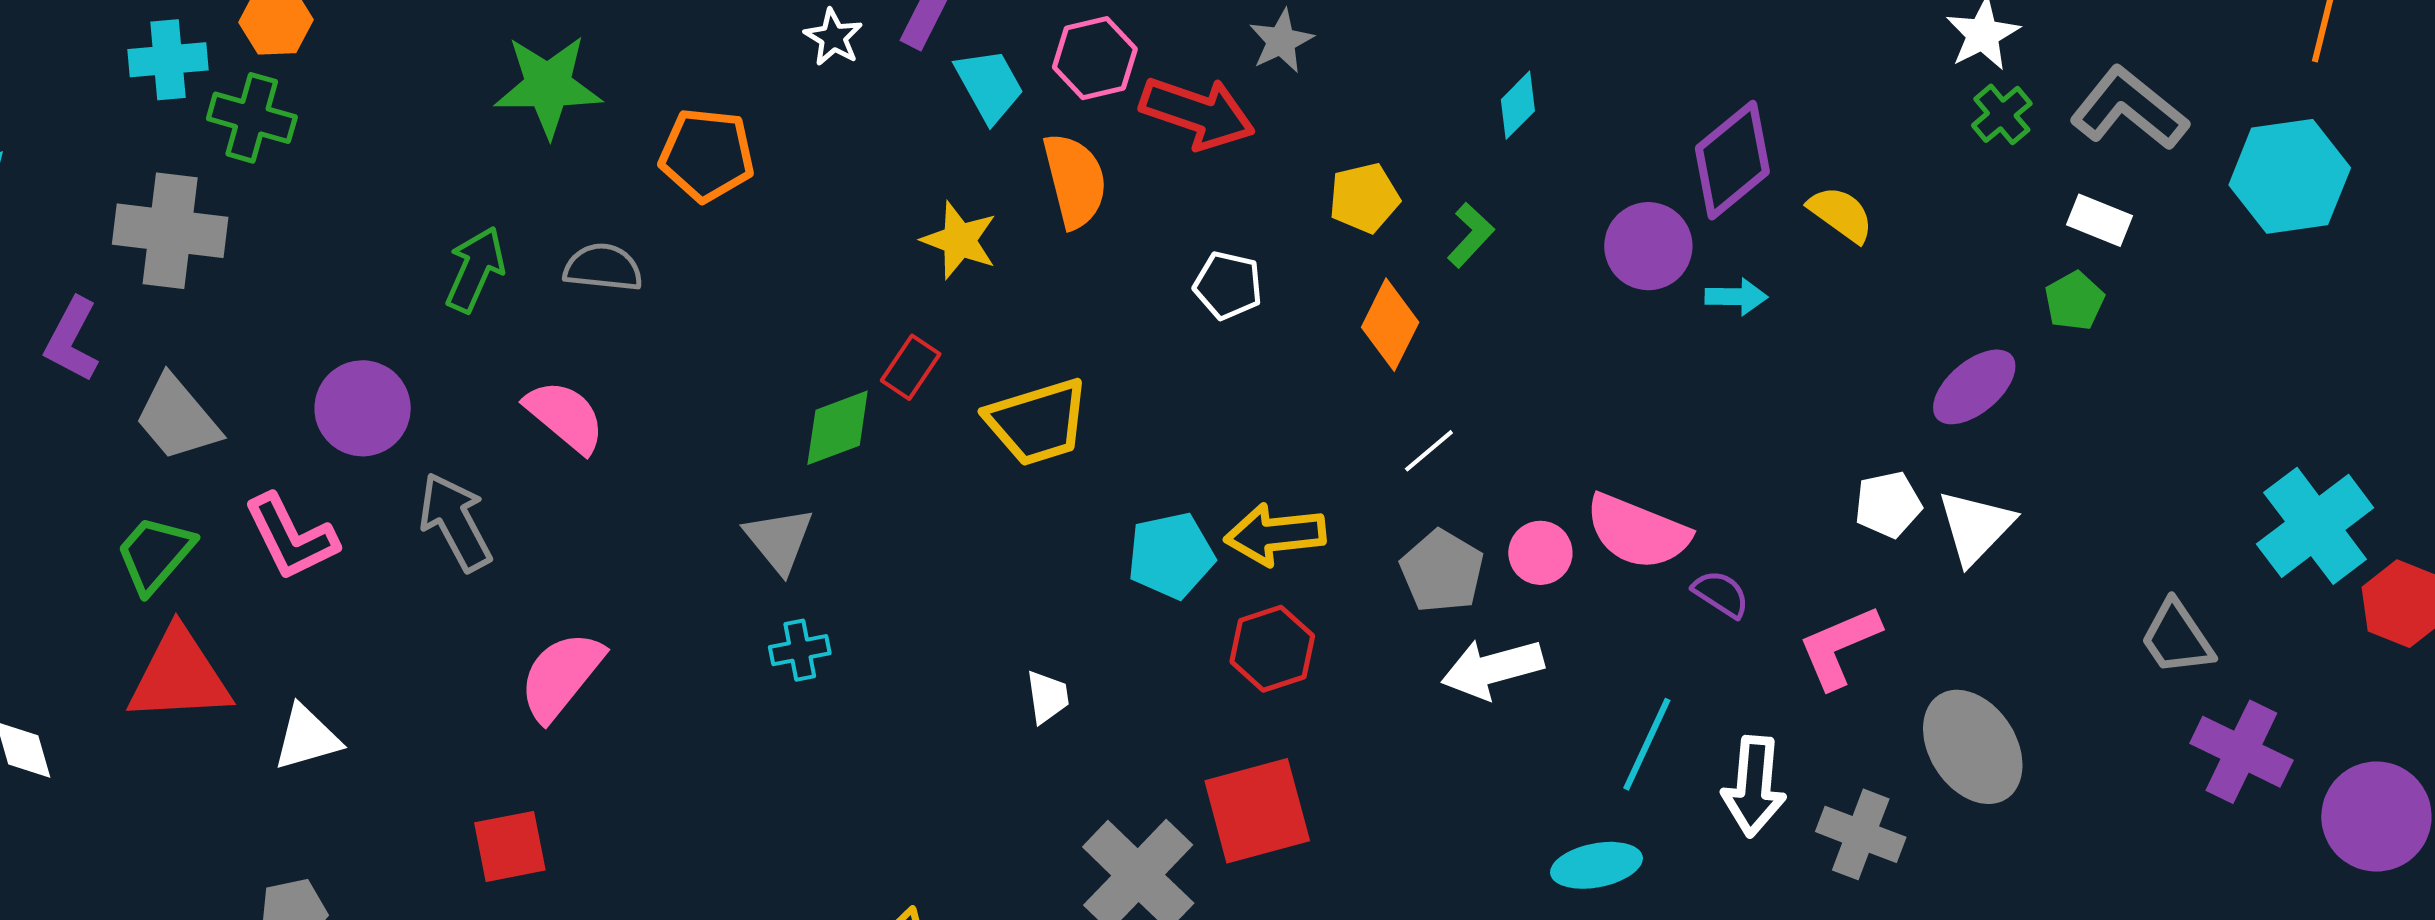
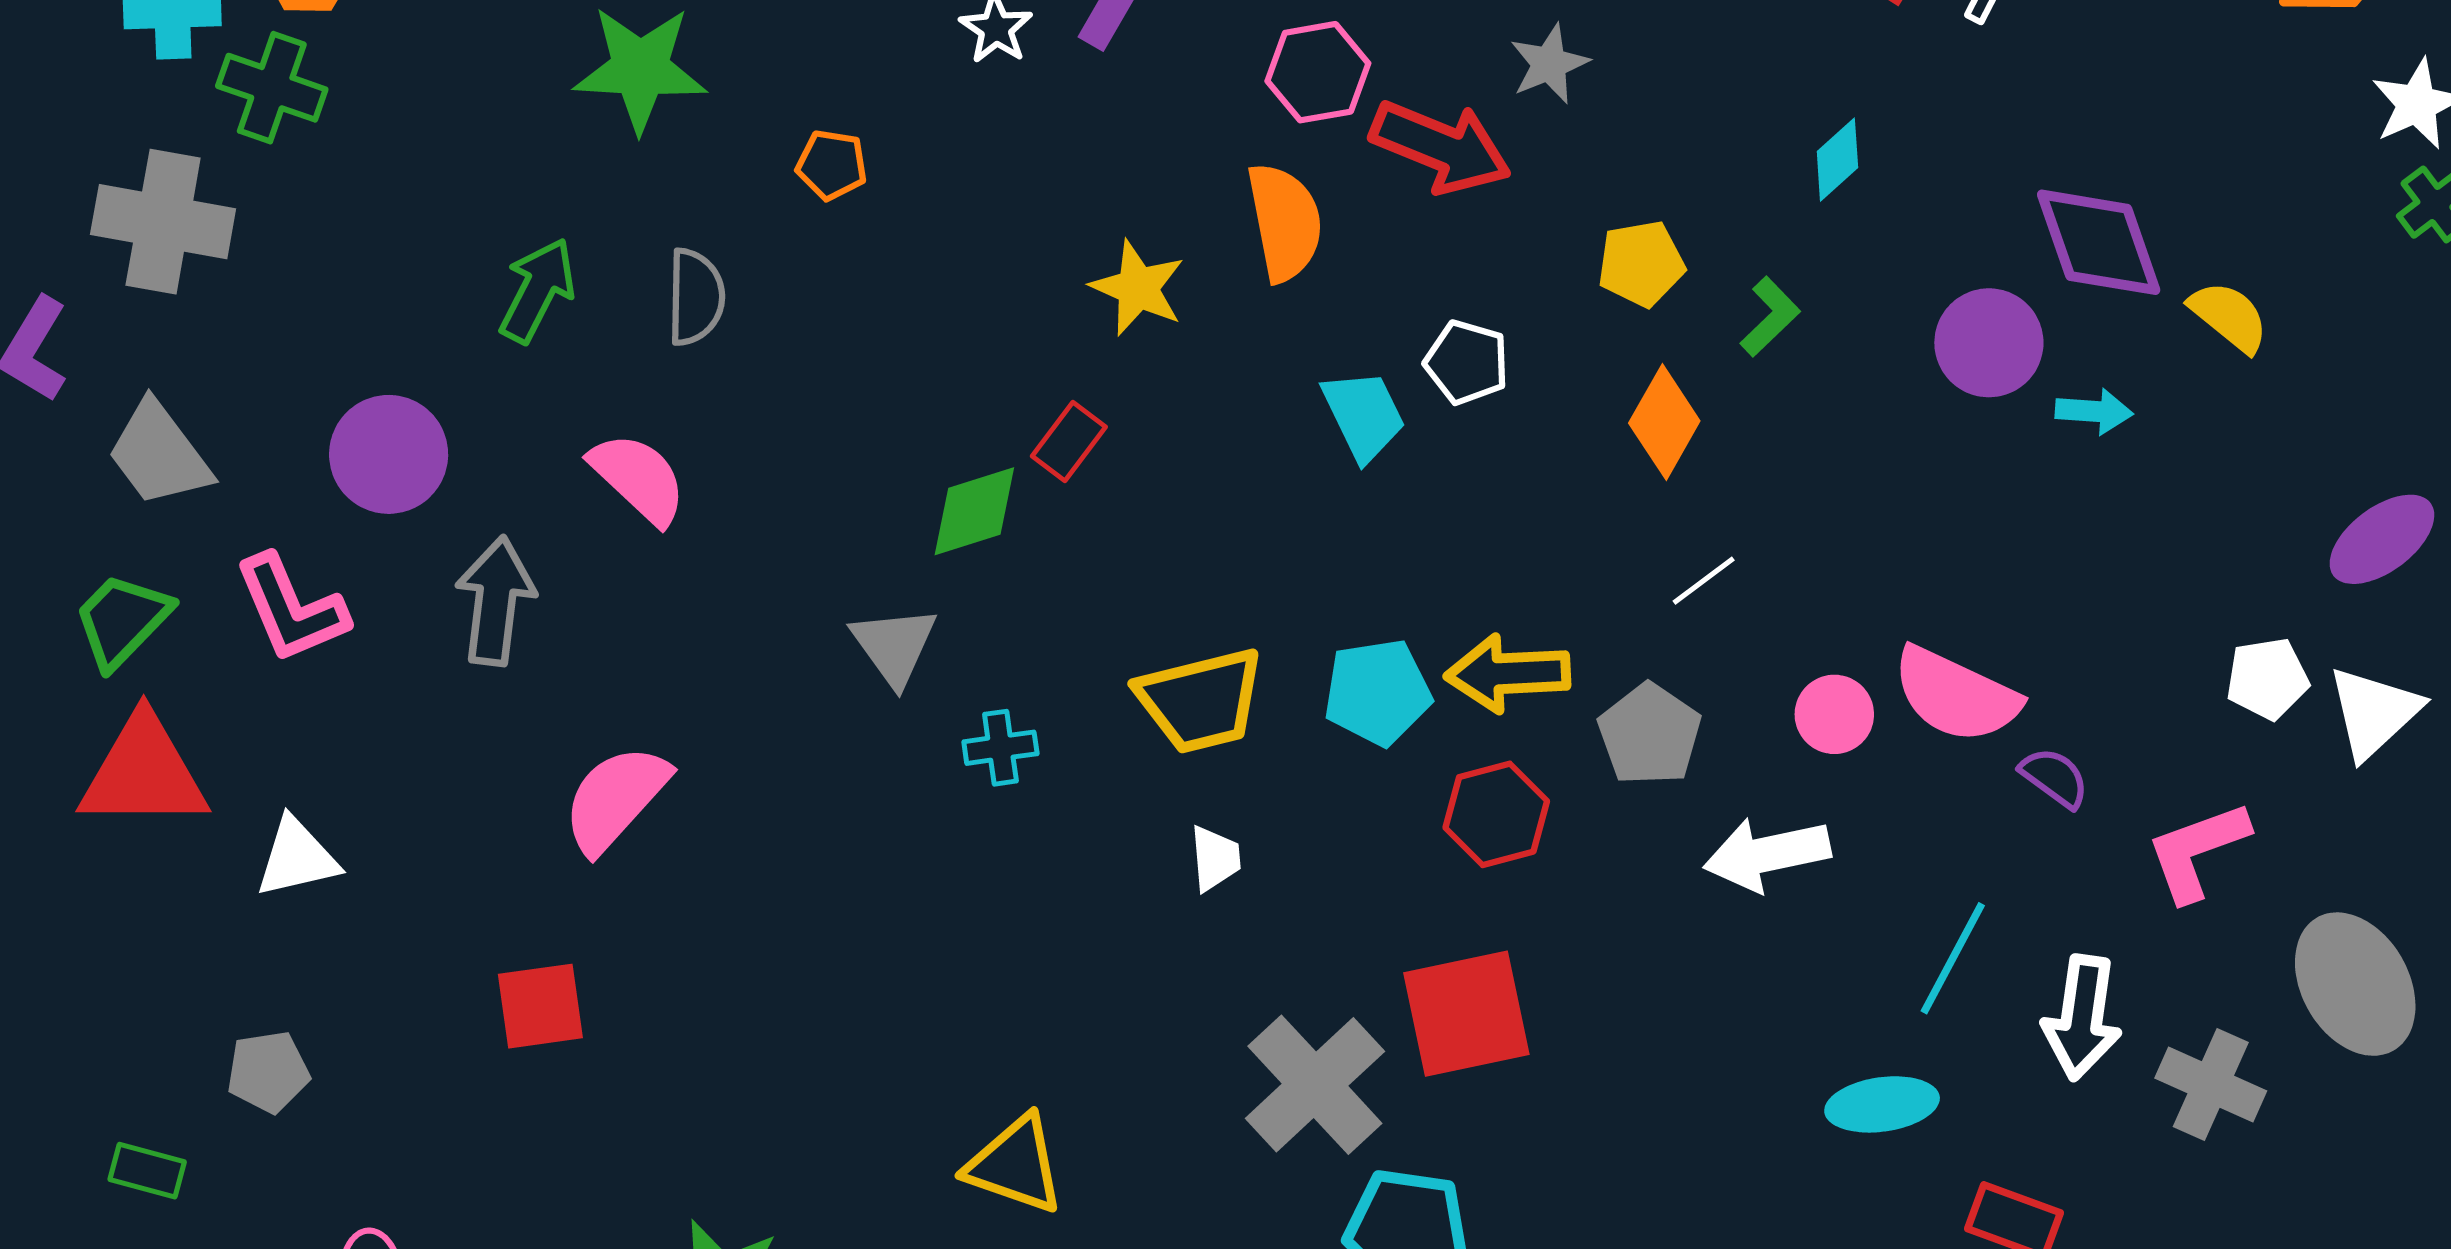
cyan trapezoid: (989, 85) -> (1364, 415), moved
orange pentagon: (707, 155) -> (832, 165), size x0.6
purple diamond: (1732, 160) -> (2099, 242), turned -73
gray semicircle: (603, 268) -> (695, 297), turned 82
yellow trapezoid: (1037, 422) -> (1201, 701), moved
gray arrow: (455, 522) -> (495, 601), turned 32
gray pentagon: (1442, 571) -> (1650, 734), moved
cyan cross: (800, 650) -> (1000, 748), moved

